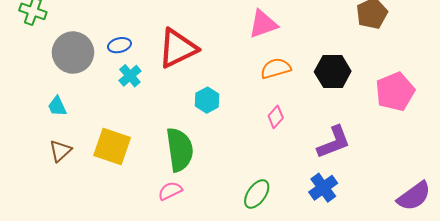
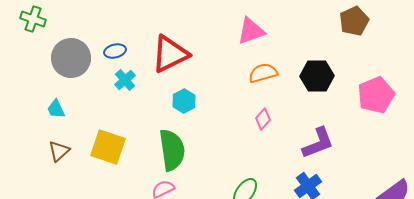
cyan hexagon: (207, 100) -> (184, 101), moved

